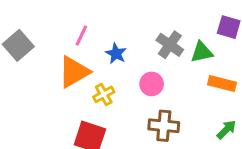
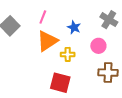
pink line: (81, 35) -> (43, 17), moved
yellow cross: (104, 94) -> (68, 54), turned 32

